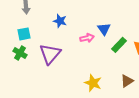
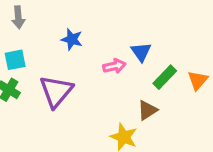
brown triangle: (127, 81) -> (147, 110), moved

